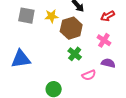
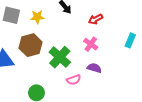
brown hexagon: (71, 28) -> (31, 45), moved
green cross: (75, 54) -> (60, 57), size x1.5

